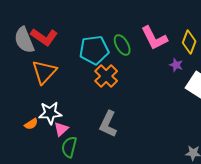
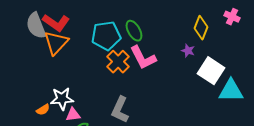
pink L-shape: (154, 38) -> (143, 58), moved
orange triangle: (44, 72) -> (56, 43), moved
pink triangle: (61, 129) -> (73, 115), turned 35

